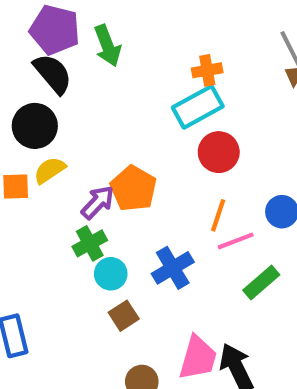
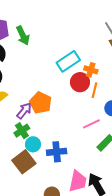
orange cross: (207, 70) -> (91, 70), moved, turned 32
orange line: (218, 215) -> (95, 90), moved
blue cross: (173, 268) -> (57, 152), moved, turned 30
brown square: (124, 316) -> (24, 162), moved, size x1.6

